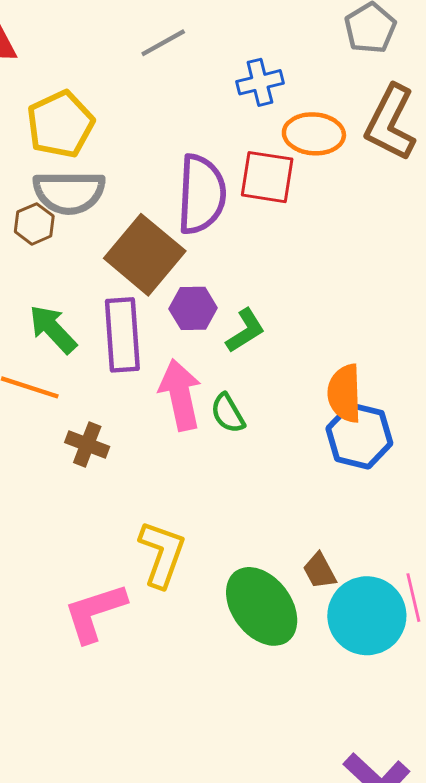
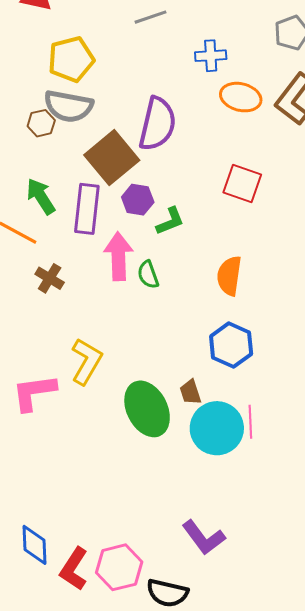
red square: (267, 177) -> (242, 183), moved
blue hexagon: (359, 436) -> (231, 345), moved

